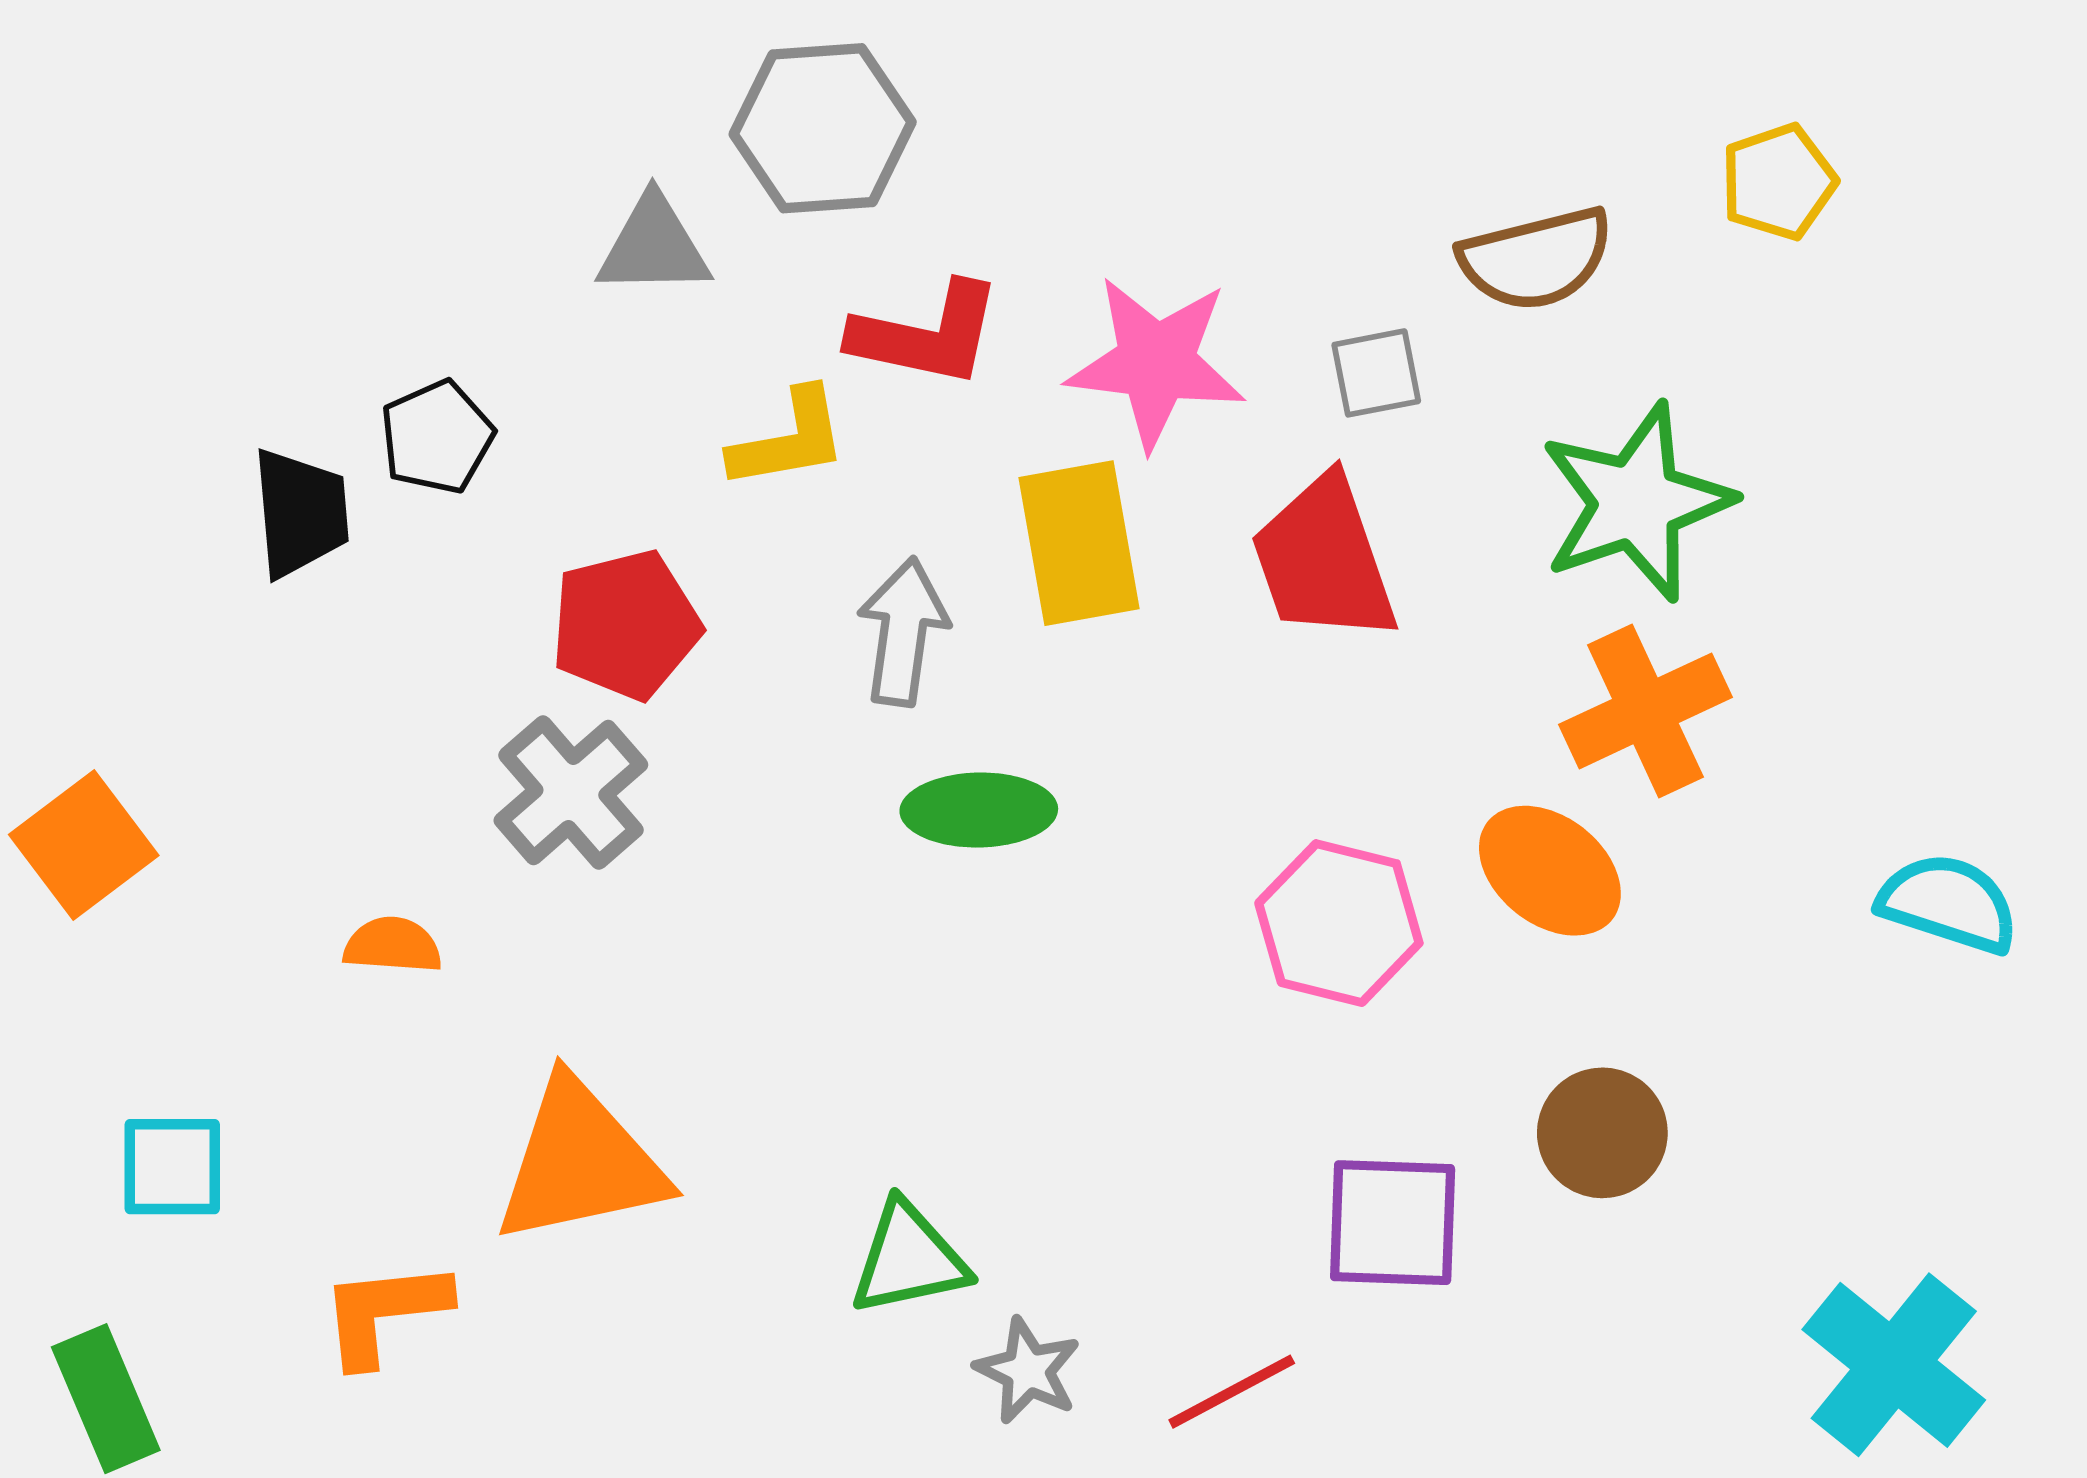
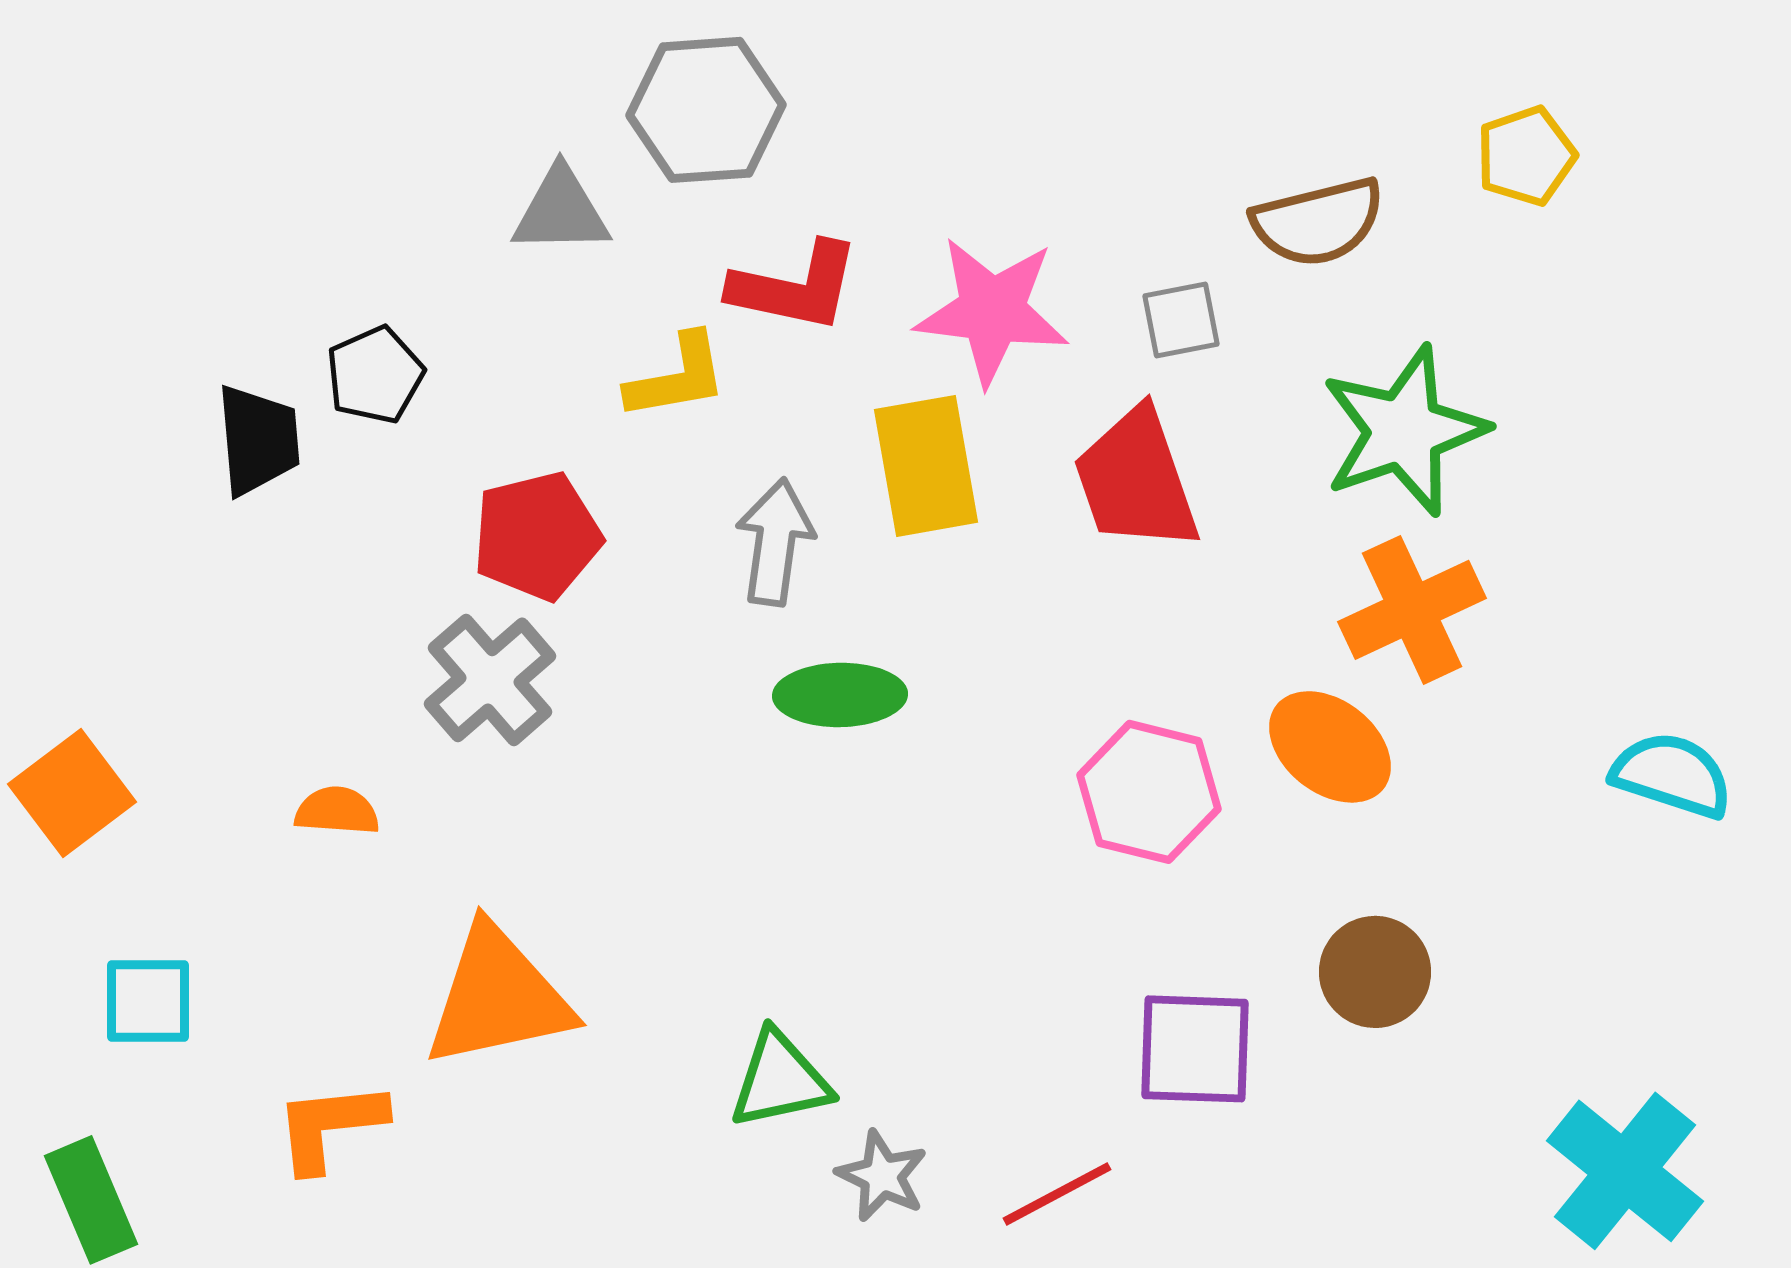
orange square: (84, 845) -> (72, 793), moved

